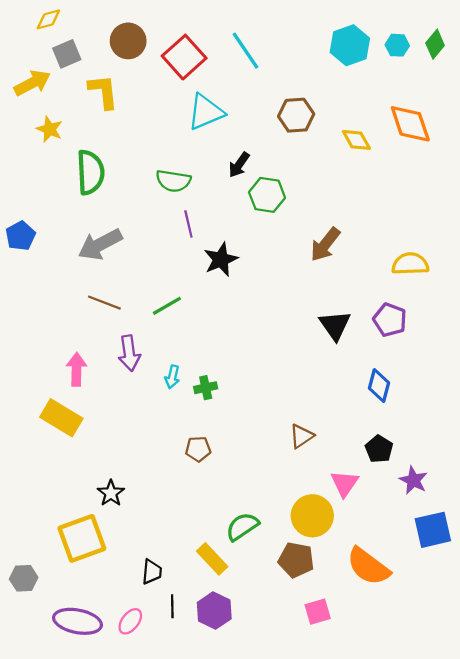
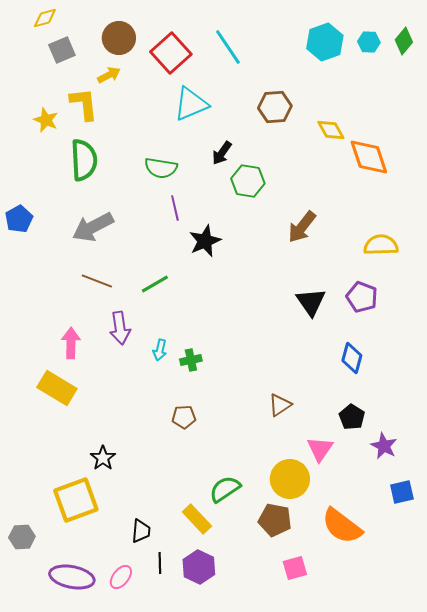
yellow arrow: (32, 83) -> (109, 75), moved, size x0.7
yellow L-shape: (103, 92) -> (84, 104), moved
orange diamond: (410, 124) -> (369, 157), moved
blue square: (433, 530) -> (402, 492), size x0.7

